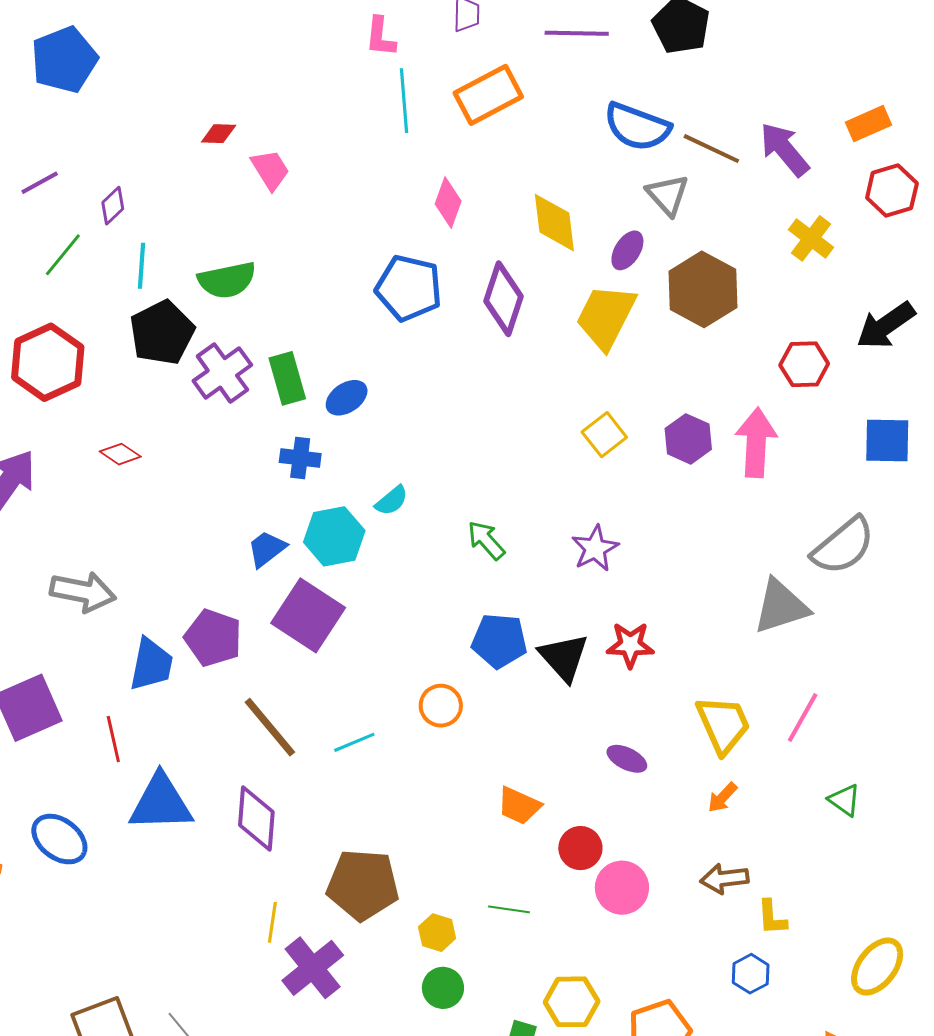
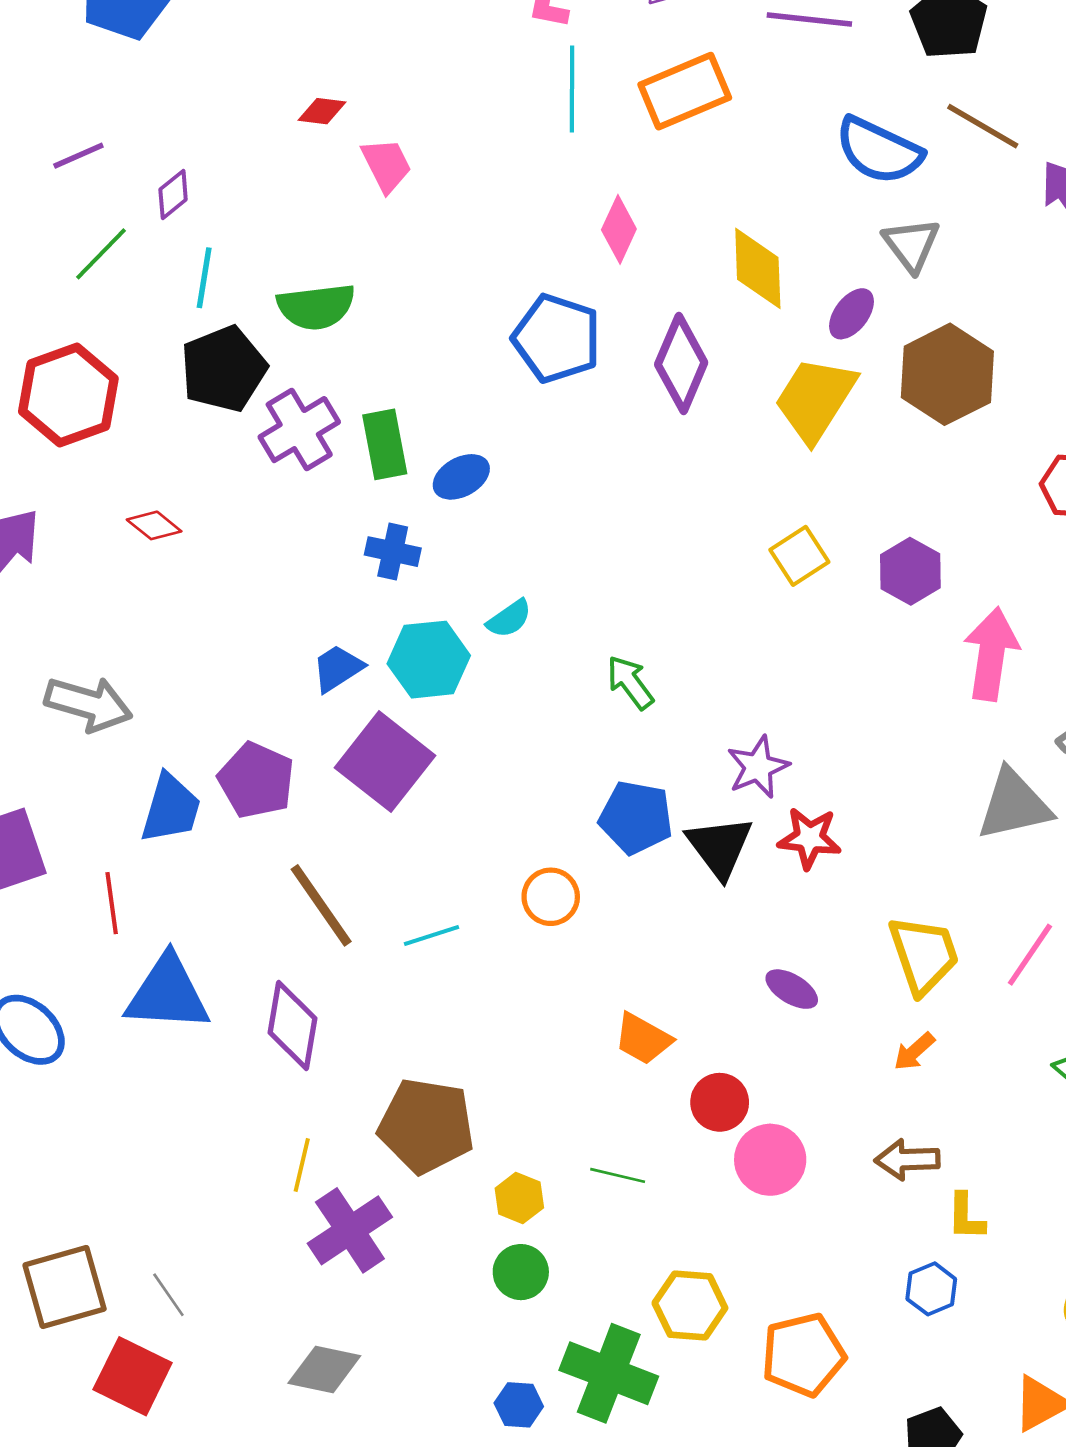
brown line: (711, 149) -> (983, 126), moved
pink arrow: (756, 442) -> (991, 654), moved
purple star: (595, 548) -> (758, 767), moved

